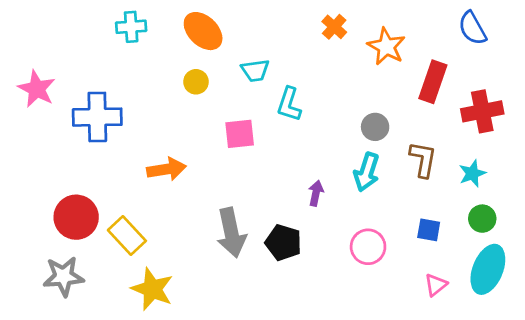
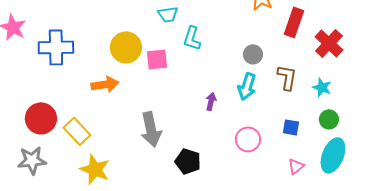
yellow circle: (196, 82) -> (126, 47), moved, size x1.8
red cross: (482, 111) -> (329, 43), turned -36
cyan star: (472, 173) -> (322, 87), turned -30
black pentagon: (283, 243) -> (188, 161), moved

